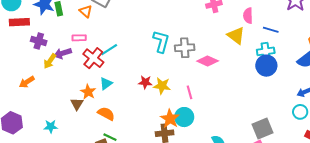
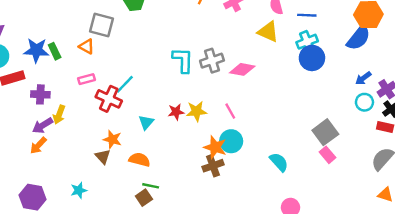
purple arrow: (63, 53) -> (43, 126), moved
cyan triangle: (106, 84) -> (146, 122), moved

